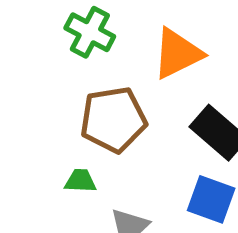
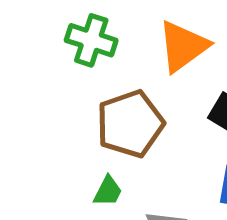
green trapezoid: (80, 181) -> (108, 191), turned 124

